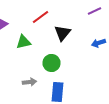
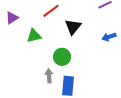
gray arrow: (30, 82) -> (49, 76), moved, turned -88

